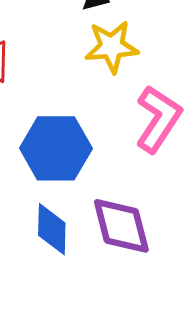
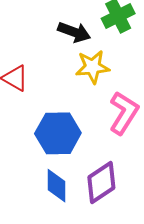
purple diamond: (121, 226) -> (101, 183), turned 72

